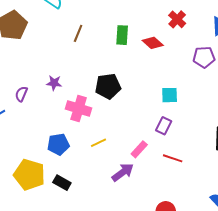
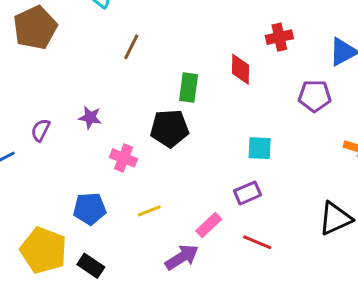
red cross: (177, 19) -> (279, 37), turned 30
green rectangle: (122, 35) -> (189, 88), moved
red diamond: (153, 43) -> (240, 69), turned 45
pink cross: (79, 109) -> (124, 158), size x0.7
purple rectangle: (164, 126) -> (247, 193), turned 36

